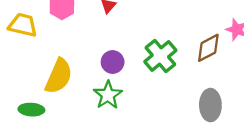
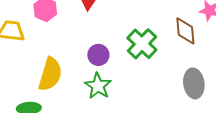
brown diamond: (208, 48) -> (185, 31), turned -60

